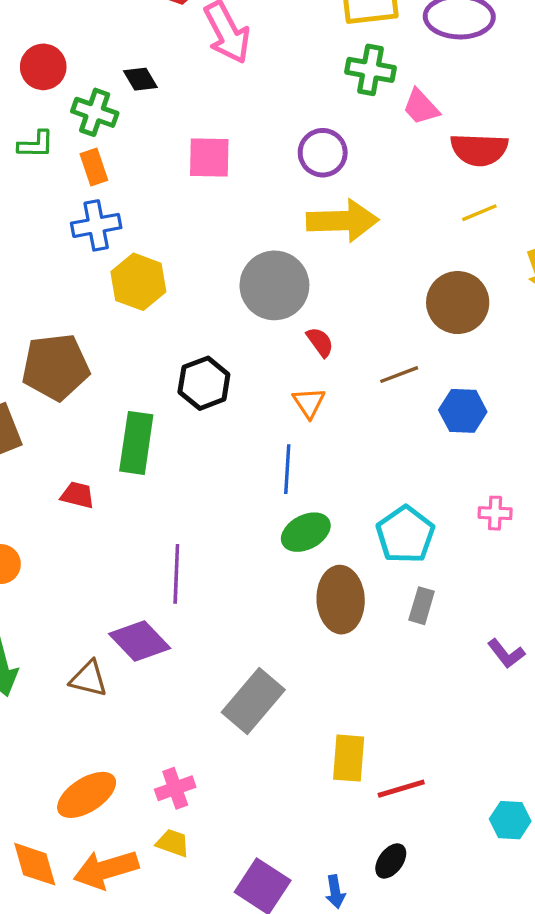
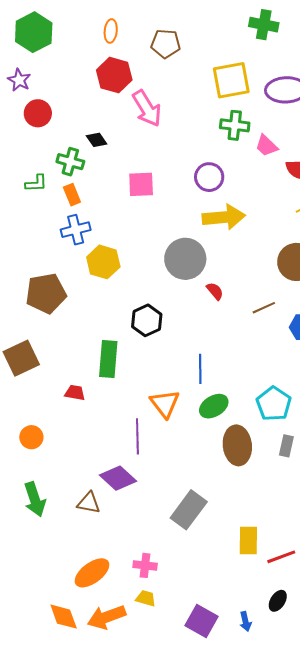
red circle: (43, 67) -> (38, 113), moved
brown pentagon: (56, 367) -> (46, 293), moved
orange triangle: (309, 403) -> (165, 404), moved, size x1.5
pink cross: (175, 788) -> (145, 565), turned 30

